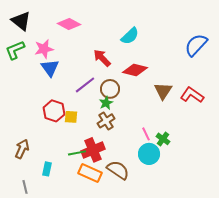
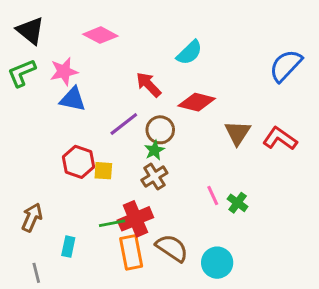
blue triangle: (50, 68) -> (73, 99), turned -42
cyan circle: (149, 154) -> (217, 263), moved
orange rectangle: (90, 173) -> (131, 252), turned 55

